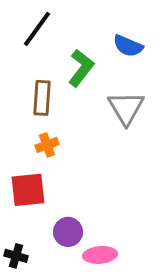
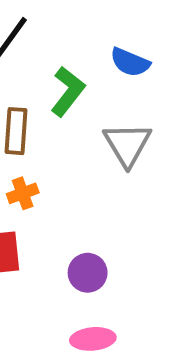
purple circle: (68, 232) -> (88, 273), moved

